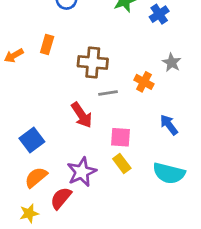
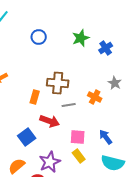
orange rectangle: (47, 45) -> (35, 97), moved
red arrow: (82, 115) -> (50, 121), turned -36
blue arrow: (169, 125) -> (106, 137), moved
blue square: (32, 140) -> (27, 137), moved

